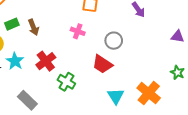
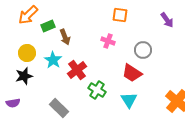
green rectangle: (12, 24) -> (48, 26), moved
cyan star: (15, 61) -> (53, 60), moved
cyan triangle: (116, 96) -> (129, 100), moved

